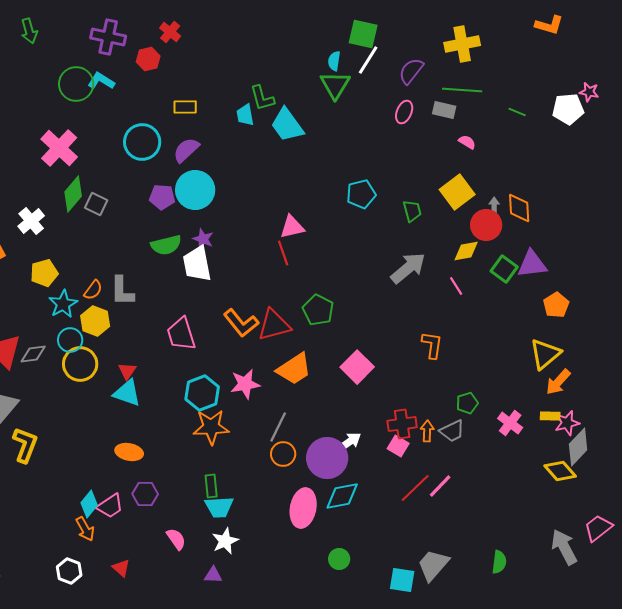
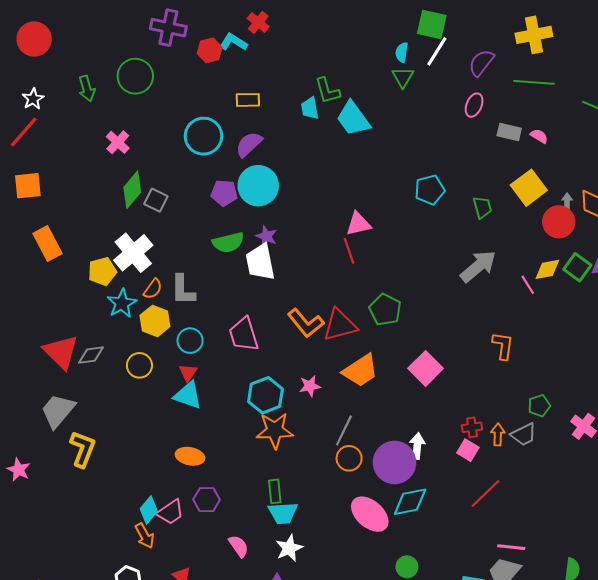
green arrow: (29, 31) -> (87, 89), moved
red cross: (170, 32) -> (258, 22), moved
cyan L-shape: (101, 81) -> (233, 42), moved
green triangle: (335, 85) -> (403, 77), size x0.7
gray rectangle: (444, 110) -> (509, 132), moved
pink cross: (59, 148) -> (118, 142), size x0.6
white cross: (31, 221) -> (133, 253), moved, size x1.4
yellow diamond: (466, 251) -> (547, 269), moved
cyan circle: (70, 340) -> (190, 341), moved
yellow circle: (80, 364) -> (139, 365), size x0.7
pink star: (245, 384) -> (310, 386), size x0.7
red cross: (402, 424) -> (472, 427), size x0.7
white arrow: (349, 442) -> (417, 446), turned -50
pink line: (440, 486) -> (511, 547), moved, turned 52
pink ellipse: (303, 508) -> (370, 514), turned -60

